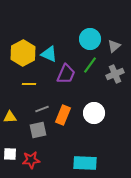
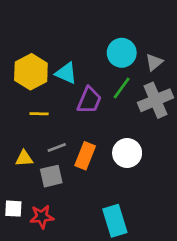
gray cross: (115, 74) -> (156, 100), size x1.4
yellow triangle: (10, 117) -> (24, 158), moved
cyan rectangle: (85, 163) -> (115, 221), turned 70

